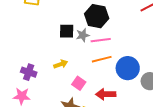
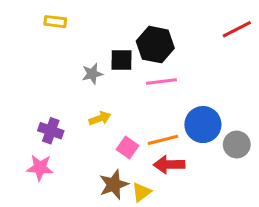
black square: (67, 31) -> (121, 60), moved
gray star: (83, 35) -> (92, 74), moved
orange line: (102, 59) -> (163, 140), moved

